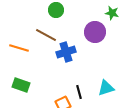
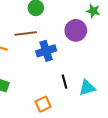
brown line: (46, 35) -> (26, 33), turned -35
black line: (79, 92) -> (65, 82), moved

